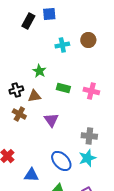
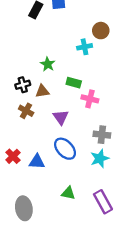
cyan cross: (62, 45) -> (85, 47), moved
pink cross: (91, 91) -> (90, 99), moved
blue ellipse: (61, 161) -> (65, 149), moved
blue triangle: (31, 175) -> (37, 162), moved

